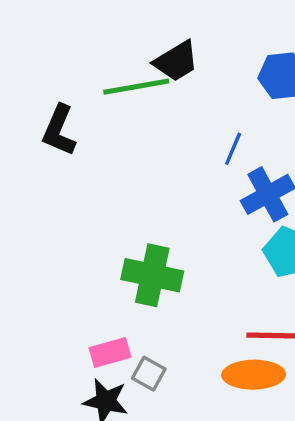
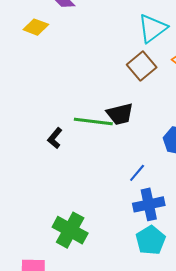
black L-shape: (59, 130) -> (55, 138), moved, size x0.7

